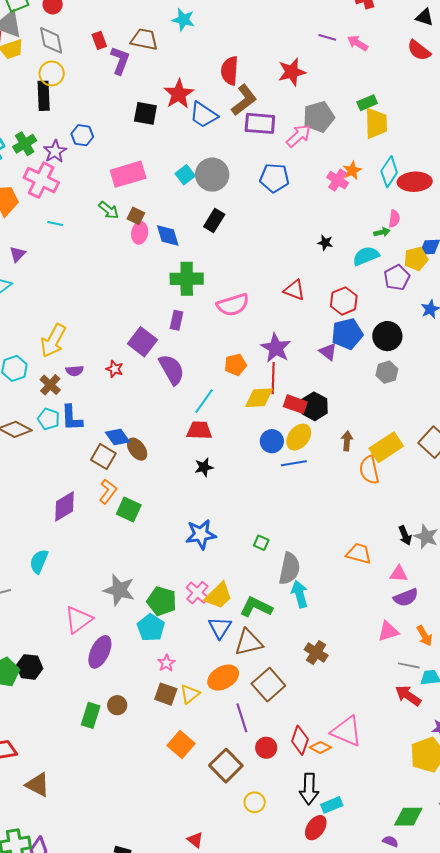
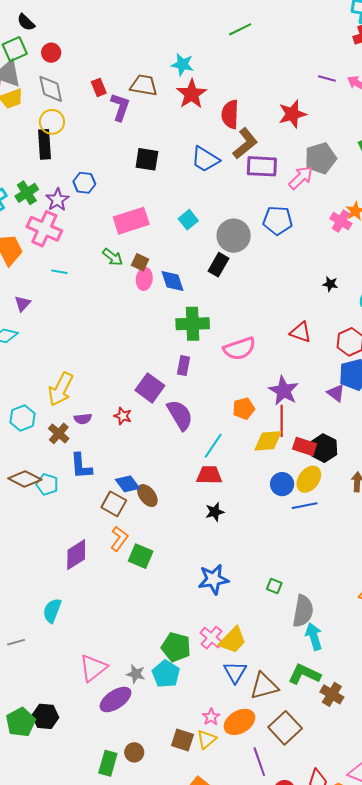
red star: (179, 94) -> (192, 94), moved
gray circle: (212, 175) -> (234, 236), moved
cyan pentagon: (49, 419) -> (47, 484), moved
gray star: (119, 590) -> (136, 674), moved, size x0.6
green L-shape: (256, 607) -> (304, 674), moved
purple ellipse: (100, 652) -> (115, 699), turned 32
pink star: (166, 663) -> (211, 717), moved

